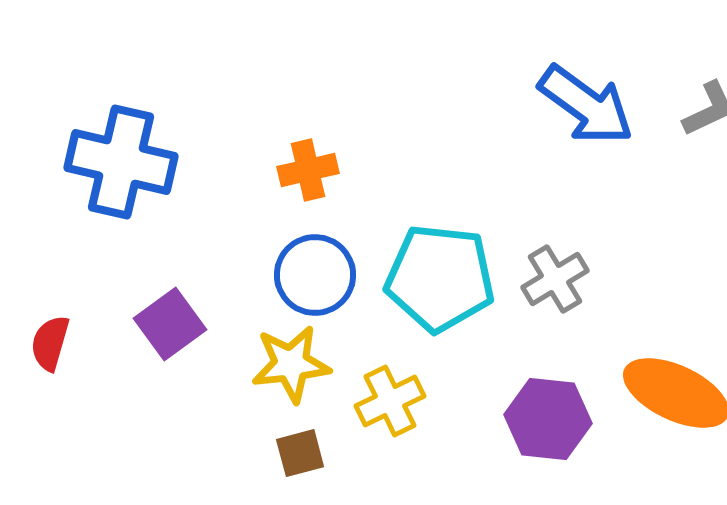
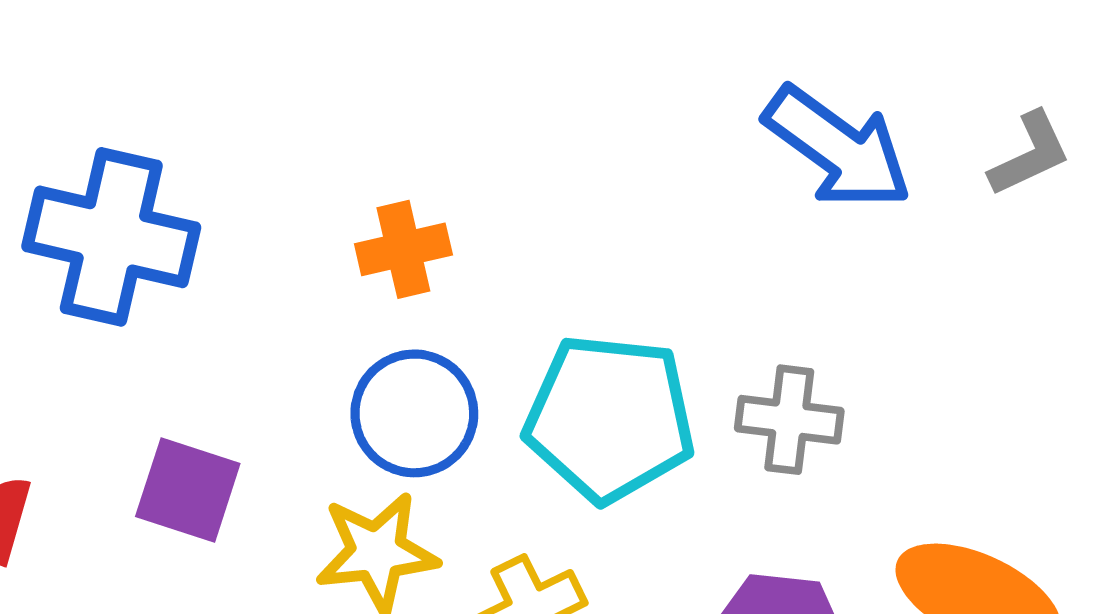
gray cross: (555, 279) -> (789, 420), turned 38
purple square: (170, 324) -> (188, 490), turned -36

